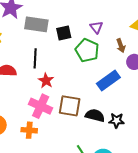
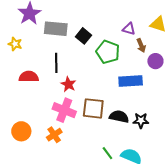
purple triangle: (96, 27) -> (129, 29), moved, turned -32
black square: (64, 33) -> (84, 36), turned -35
blue rectangle: (108, 81) -> (131, 81), turned 35
orange cross: (29, 130) -> (54, 135), turned -35

